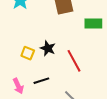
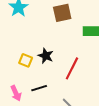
red line: (74, 61) -> (72, 68), turned 55

